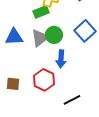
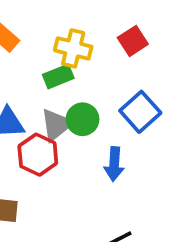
blue arrow: (61, 59) -> (114, 164), moved
red hexagon: (44, 80) -> (38, 155), moved

